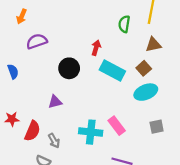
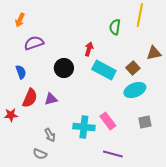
brown triangle: (153, 45) -> (154, 53), moved
blue semicircle: (13, 72) -> (21, 72), moved
red semicircle: (32, 131) -> (30, 98), moved

